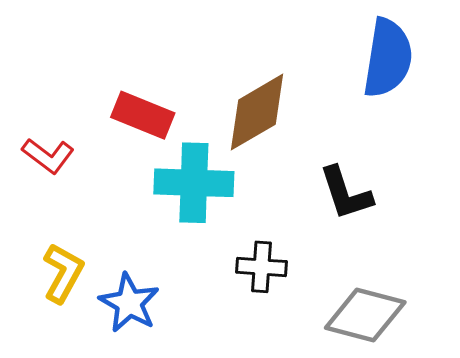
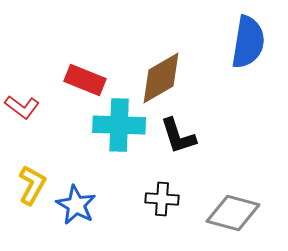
black L-shape: (346, 193) -> (178, 136), moved
black cross: (262, 267) -> (162, 199), moved

